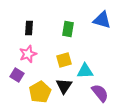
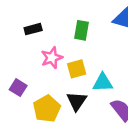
black rectangle: (29, 28) -> (33, 29), turned 72
pink star: (28, 54) -> (52, 58), moved

